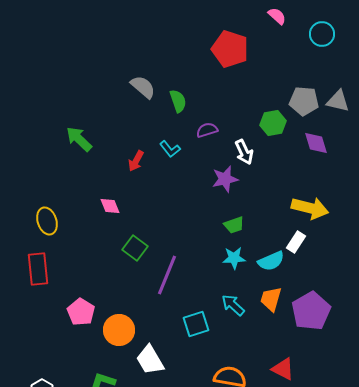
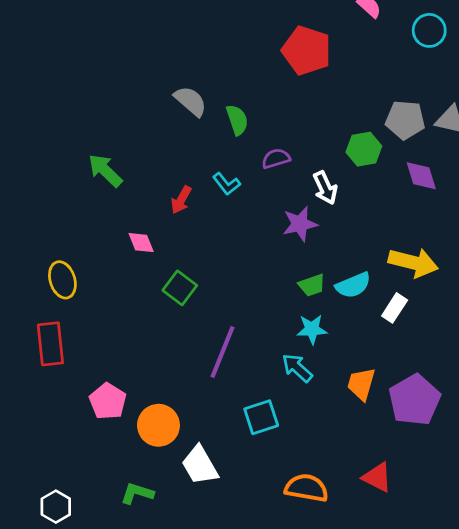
pink diamond: (110, 206) -> (141, 243), moved
green square: (135, 248) -> (180, 288), moved
cyan semicircle: (271, 261) -> (353, 285), moved
cyan arrow: (233, 305) -> (297, 368), moved

